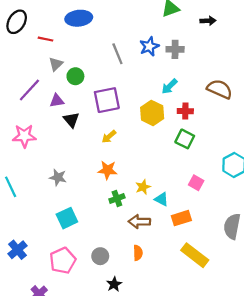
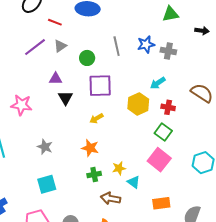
green circle: (75, 76) -> (87, 58), moved
purple line: (29, 90) -> (35, 47), moved
pink square: (196, 183) -> (159, 160), moved, size x1.6
orange rectangle: (181, 218) -> (161, 203), moved

